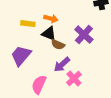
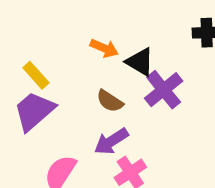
yellow rectangle: (28, 24) -> (36, 75), moved, turned 32
black triangle: (49, 34) -> (140, 62), moved

